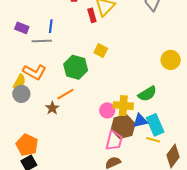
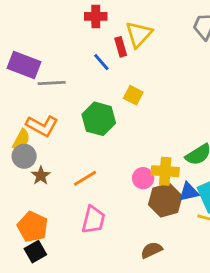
blue line: (51, 26) -> (101, 62), moved, turned -48
purple rectangle: (22, 28) -> (24, 65), size x1.6
orange line: (65, 94) -> (85, 178), moved
brown star: (52, 108) -> (41, 176), moved
pink trapezoid: (114, 141) -> (93, 220), moved

